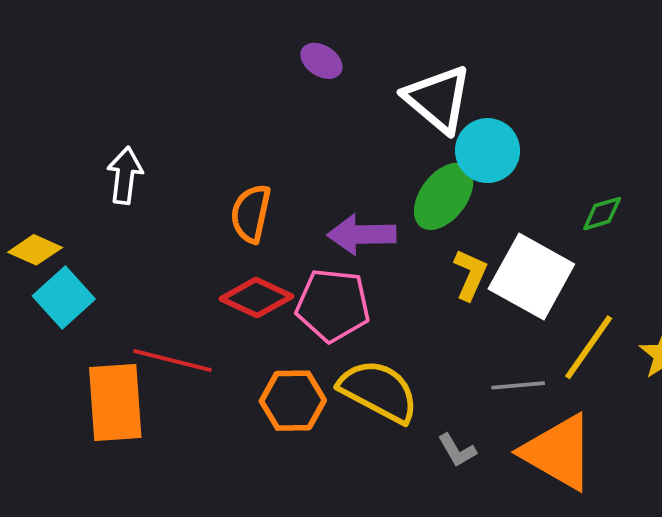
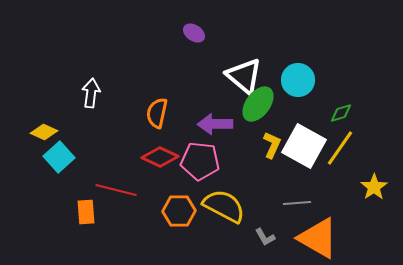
white triangle: (438, 99) -> (244, 76), moved
cyan circle: (488, 151) -> (298, 80), moved
yellow line: (589, 347) -> (340, 148), moved
orange rectangle: (115, 403) -> (86, 212), size x0.6

